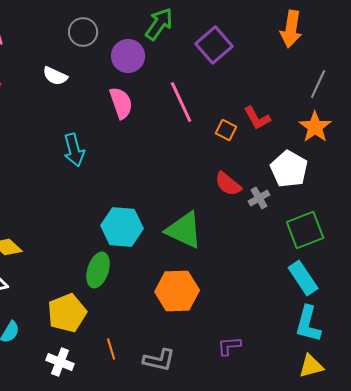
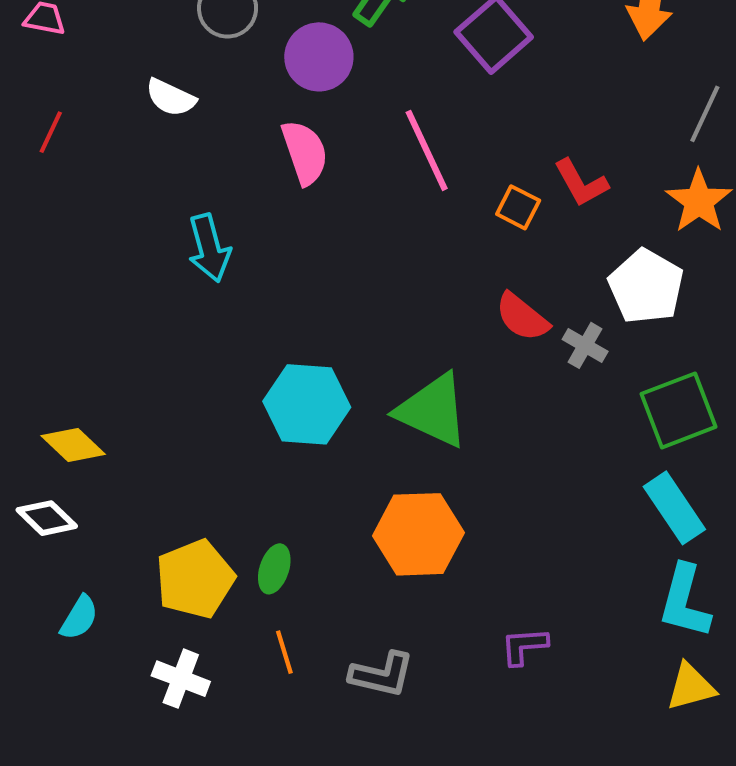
gray cross: (259, 198) -> (585, 345), turned -30
green ellipse: (98, 270) -> (274, 569), moved, size x0.7

